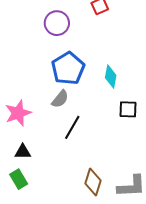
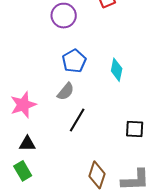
blue pentagon: (68, 68) -> (74, 61), size x0.7
black square: (128, 109) -> (135, 129), moved

